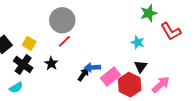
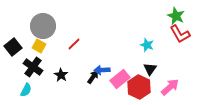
green star: (149, 13) -> (176, 16), moved, turned -30
gray circle: (62, 20) -> (43, 26), moved
black star: (51, 63) -> (61, 75), moved
cyan semicircle: (16, 88) -> (26, 90), turned -32

